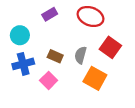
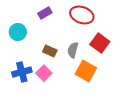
blue cross: (23, 64) -> (22, 72), moved

